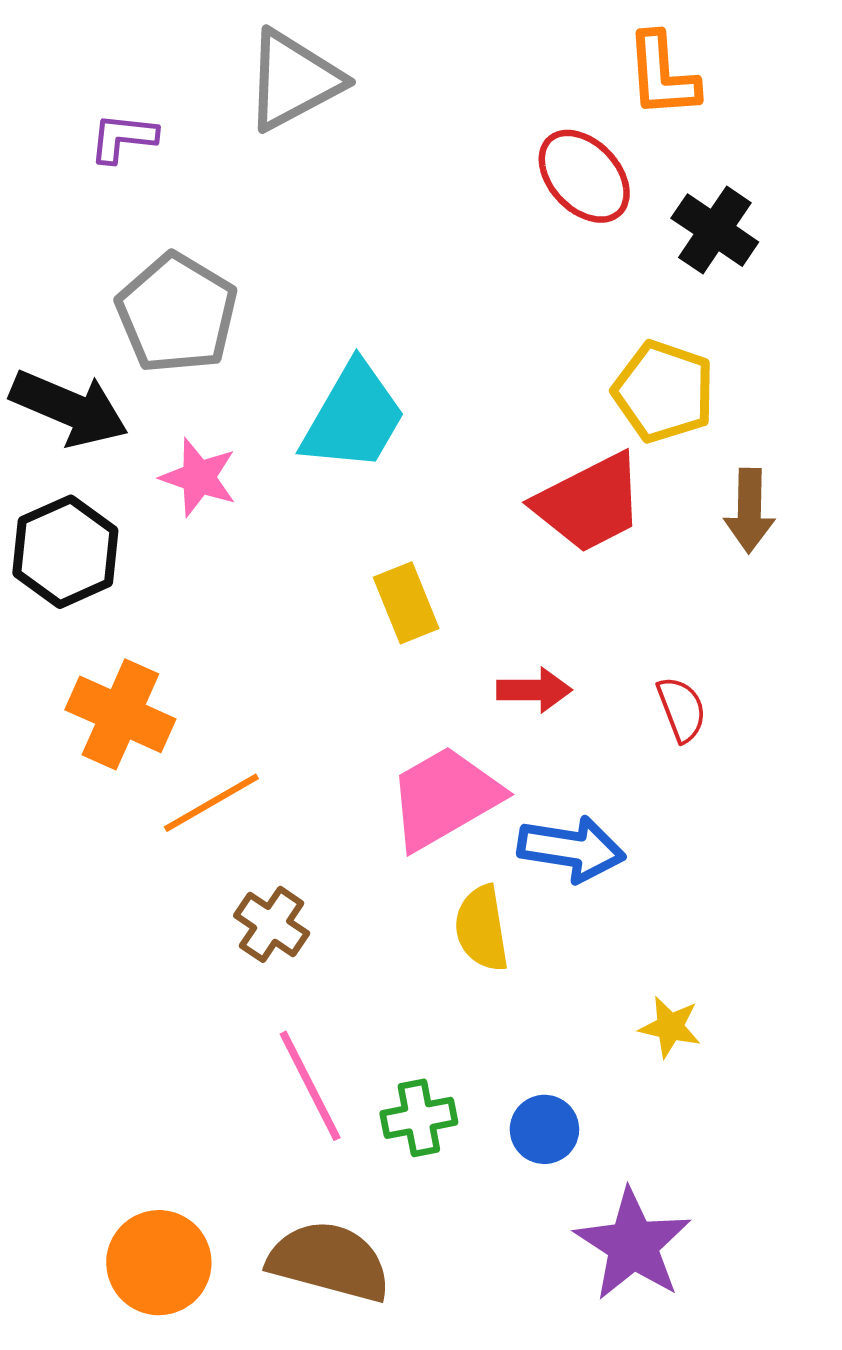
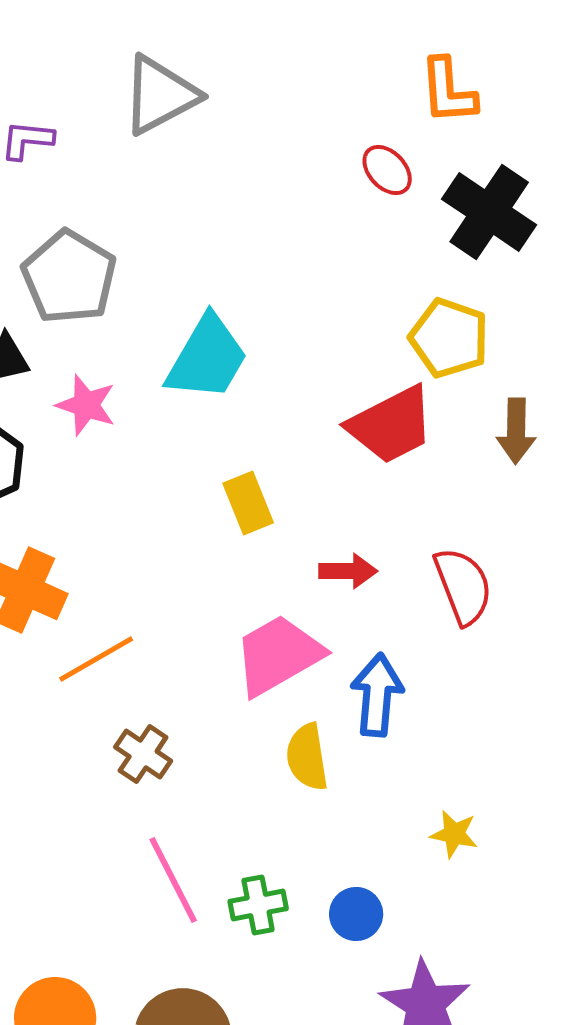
red ellipse: (584, 176) -> (387, 170), size x0.7
black cross: (715, 230) -> (489, 212), size x1.4
red semicircle: (682, 709) -> (463, 586), size x1.5
blue arrow: (571, 849) -> (377, 695), turned -94

